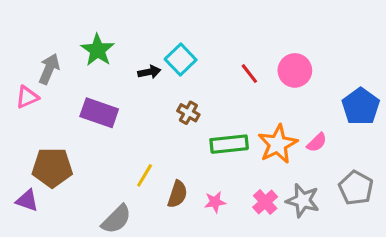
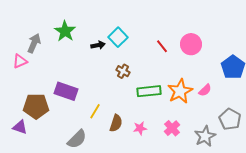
purple rectangle: (99, 113) -> (66, 91), moved
gray star: (303, 200) -> (205, 136), moved, turned 30

